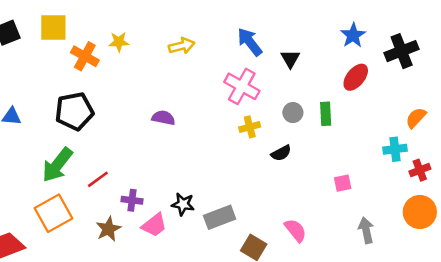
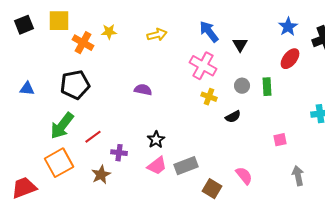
yellow cross: (250, 127) -> (209, 97), turned 35
black star: (183, 204) -> (156, 140), moved, turned 30
pink trapezoid: (154, 225) -> (157, 166), moved

